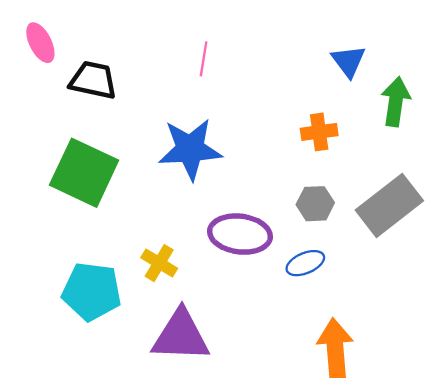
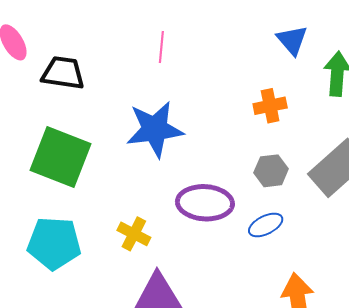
cyan pentagon: (92, 291) -> (54, 243), moved

